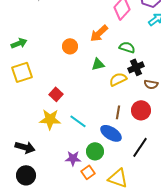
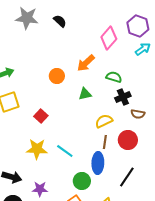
yellow semicircle: (118, 79) -> (104, 121), moved
red square: (56, 94) -> (41, 116), moved
blue ellipse: (111, 133) -> (98, 163), turned 60
purple star: (73, 158) -> (40, 189), moved

